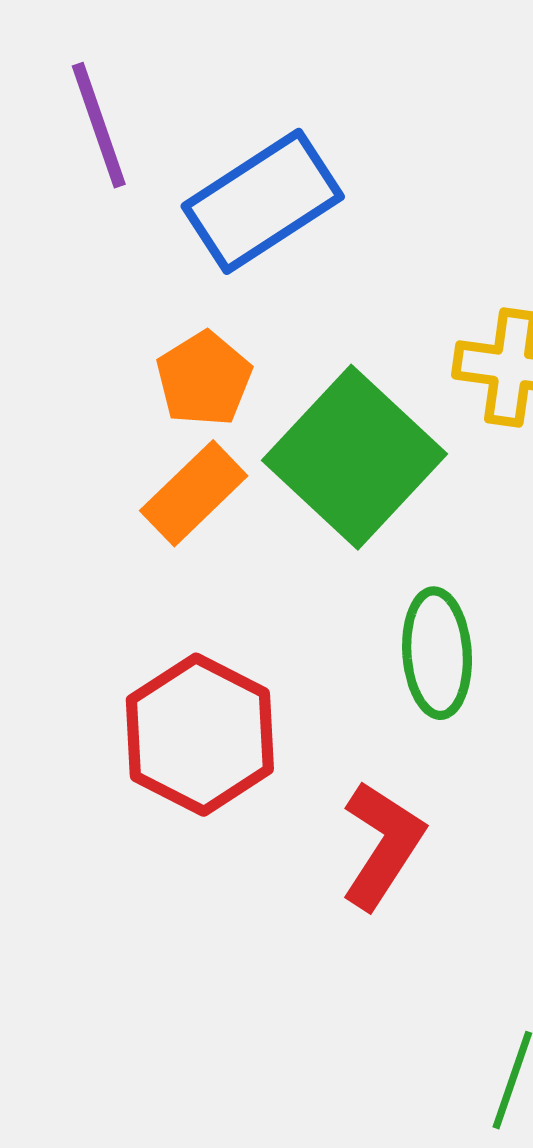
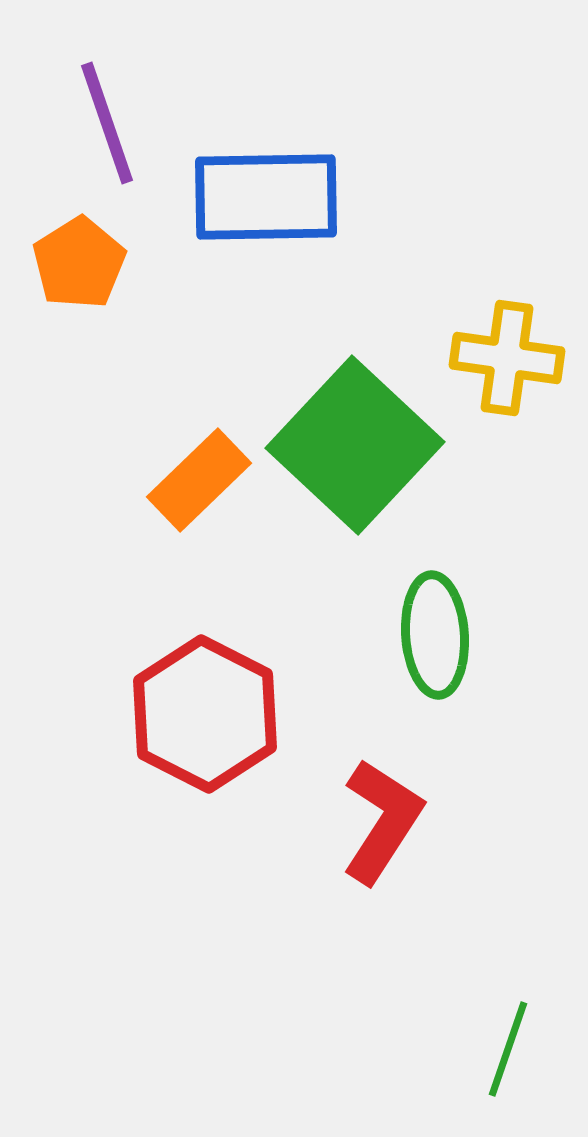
blue rectangle: (263, 201) -> (266, 197), turned 32
orange pentagon: (204, 379) -> (79, 263), moved

